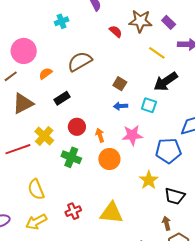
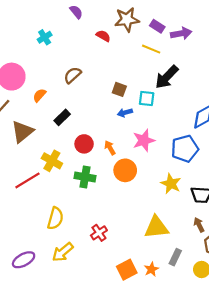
purple rectangle: (169, 22) -> (157, 26), moved
brown semicircle: (80, 61) -> (72, 75), size x0.7
cyan square: (149, 105) -> (147, 99), moved
yellow semicircle: (36, 189) -> (55, 218), turned -130
yellow triangle: (111, 213) -> (156, 227), moved

